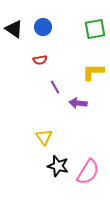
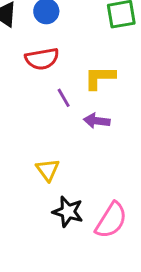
red semicircle: (40, 60) -> (42, 59), size x1.6
yellow L-shape: (93, 72) -> (100, 78), moved

